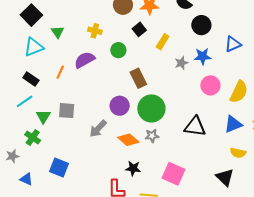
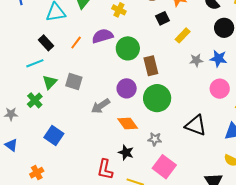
green circle: (118, 50) -> (128, 48), moved, size x1.5
gray star: (152, 136) -> (155, 139), moved
blue triangle: (26, 179) -> (11, 145), moved

